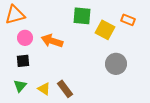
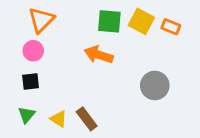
orange triangle: (15, 15) -> (41, 20), moved, turned -30
yellow square: (105, 30) -> (141, 21), moved
orange arrow: (52, 41) -> (99, 55), moved

